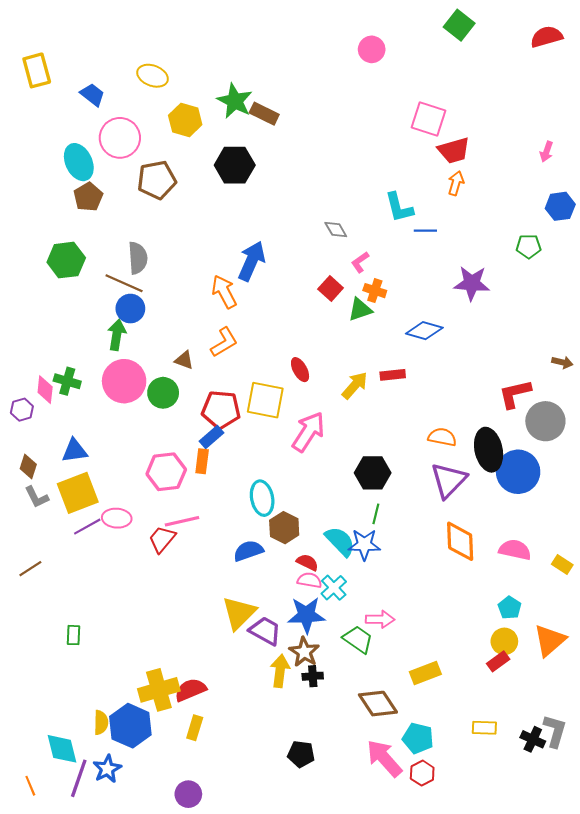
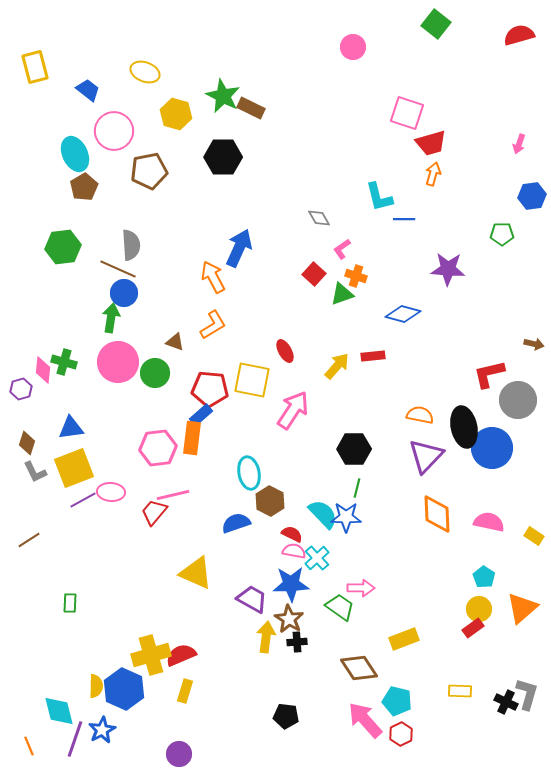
orange rectangle: (202, 461) -> (192, 438), size x1.4
yellow triangle: (239, 613) -> (196, 573), moved, turned -51

